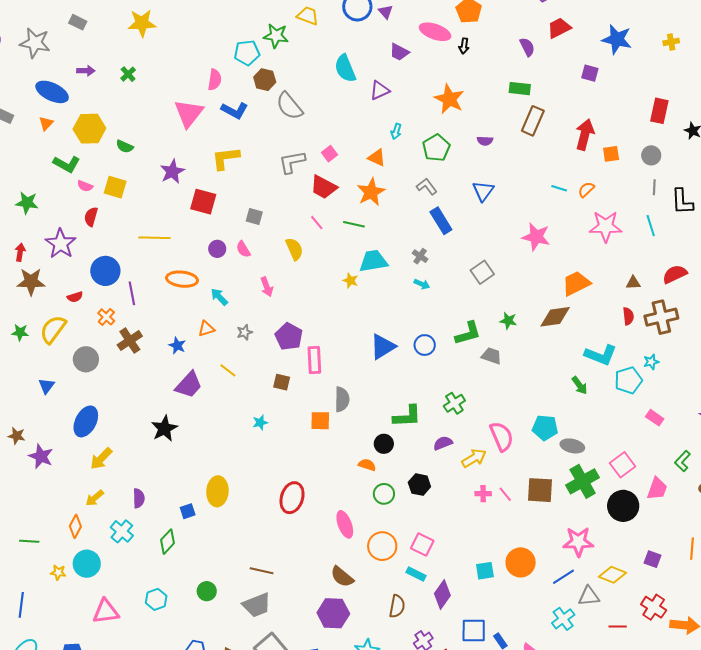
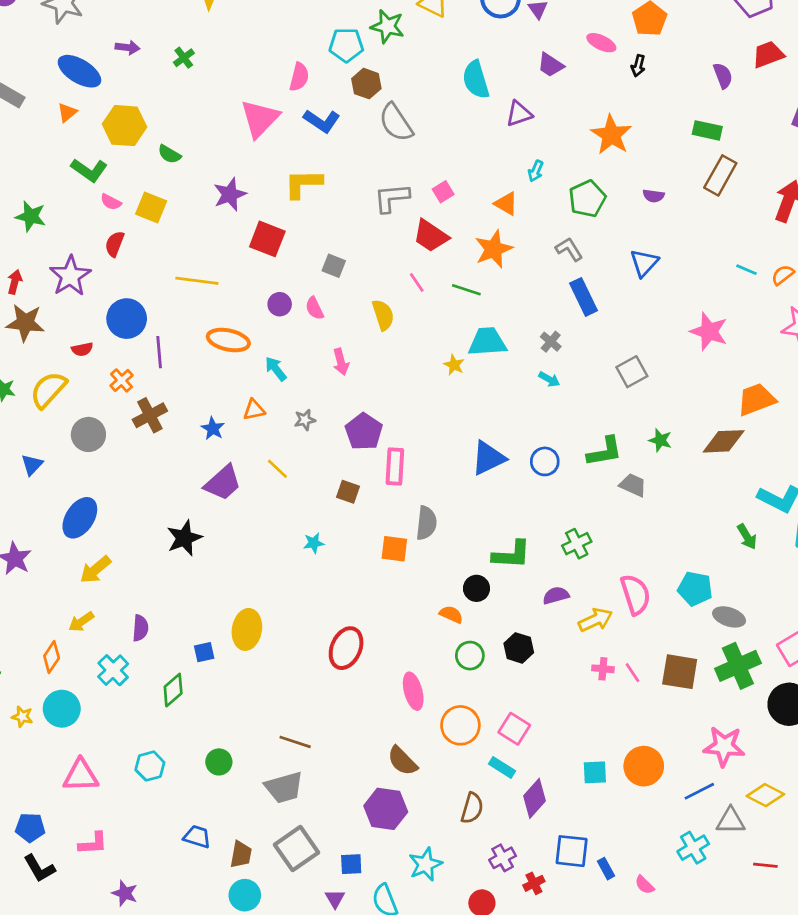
pink ellipse: (435, 32) -> (601, 43), size x0.7

